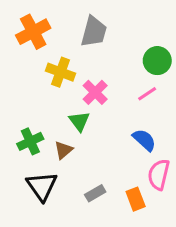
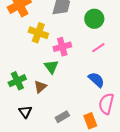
green circle: (157, 61) -> (94, 19), moved
pink cross: (95, 92) -> (62, 47), turned 30
black triangle: (42, 186) -> (25, 112), size x0.6

